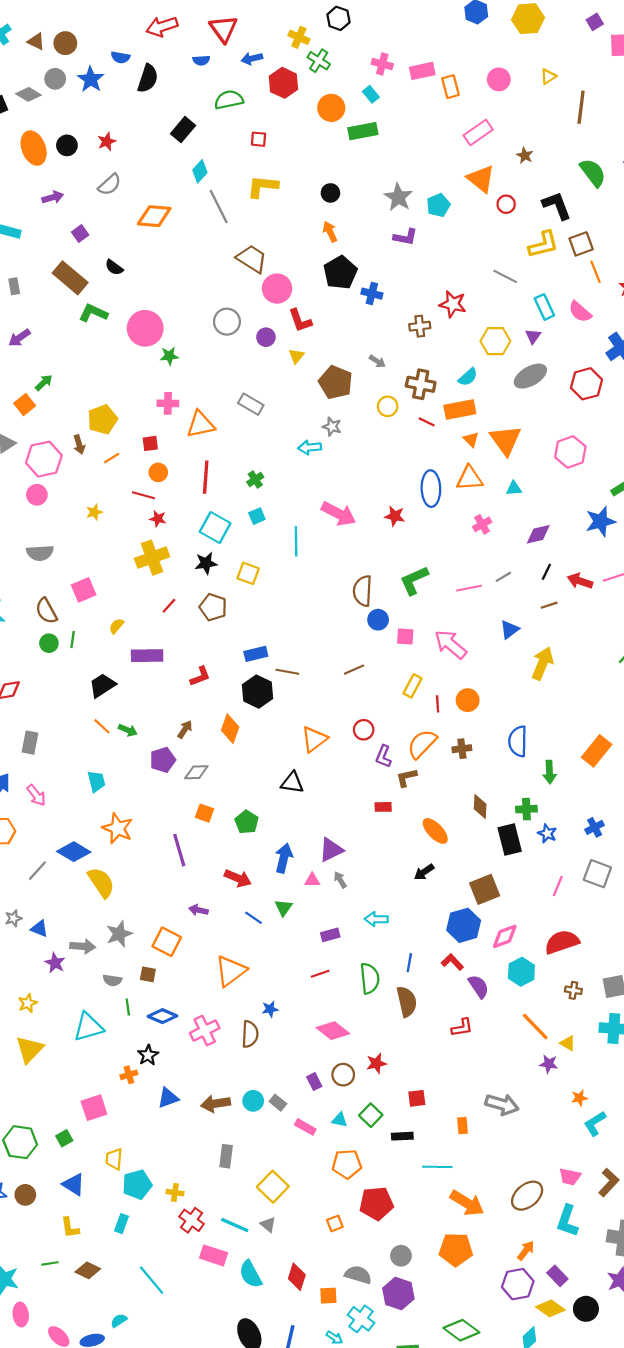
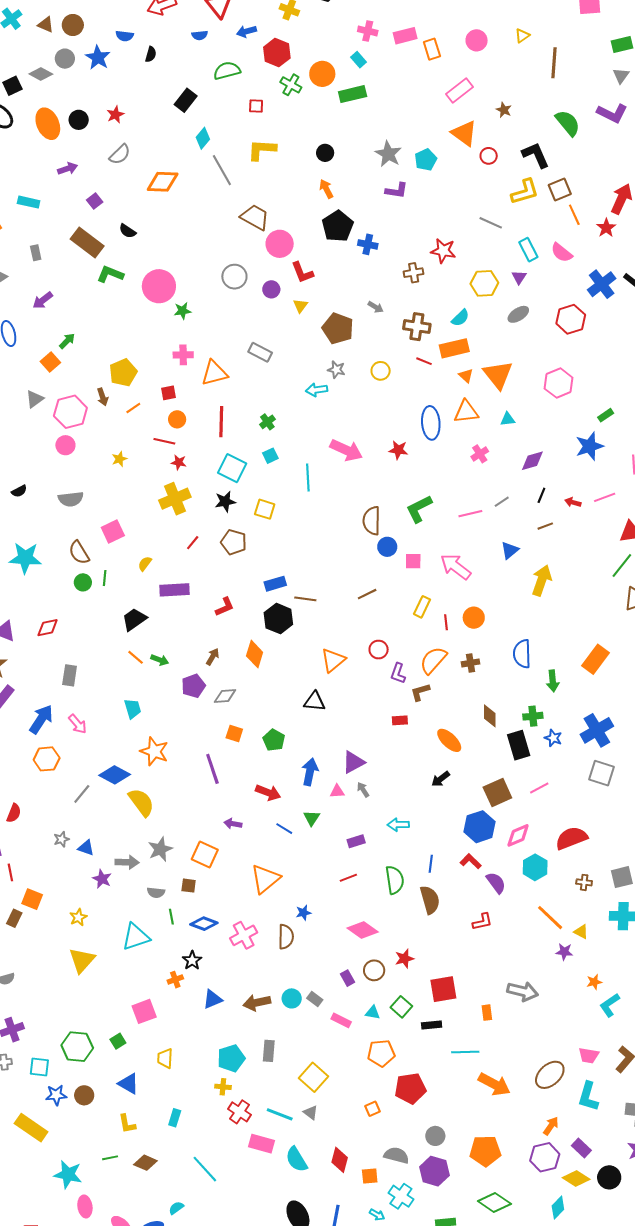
green cross: (319, 61) -> (291, 85), moved
black semicircle: (148, 78) -> (151, 54), size x0.6
gray ellipse: (530, 376) -> (518, 314), size x0.7
yellow circle: (388, 406) -> (381, 371), moved
red arrow: (580, 581) -> (573, 502), size x0.7
blue cross: (595, 827) -> (597, 730), size x1.8
pink line: (558, 886) -> (539, 788), moved, turned 42
red square: (417, 1098) -> (443, 989), size x1.6
cyan pentagon: (137, 1185) -> (231, 1058), moved
orange pentagon: (456, 1250) -> (485, 1151), moved

